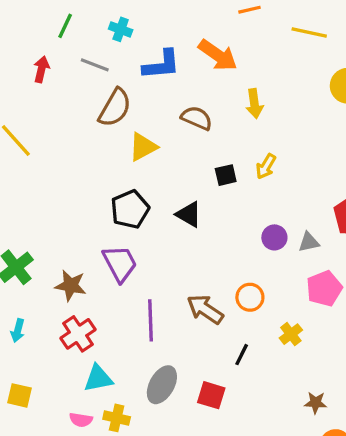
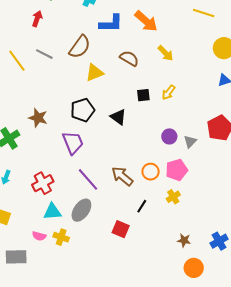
gray line: (95, 65) -> (44, 54), moved
yellow arrow: (254, 104) -> (166, 53), turned -42
gray triangle: (309, 242) -> (190, 142), turned -40
brown star: (71, 286) -> (38, 118), moved
pink pentagon: (324, 288) -> (177, 170), moved
purple line: (150, 320) -> (88, 179), turned -45
gray ellipse: (162, 385) -> (81, 210), moved

